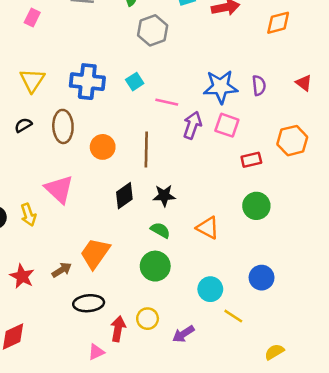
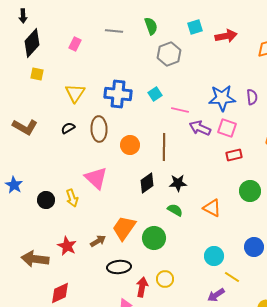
purple arrow: (192, 125) -> (200, 128), turned -85
red rectangle: (251, 160) -> (234, 155), moved
green circle: (155, 266) -> (154, 238), moved
purple arrow: (183, 334) -> (216, 295), moved

